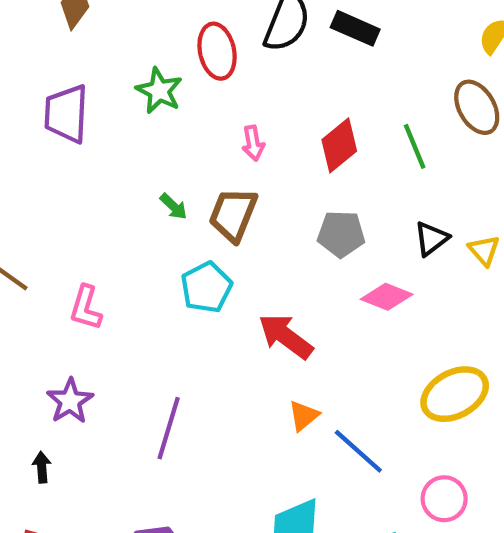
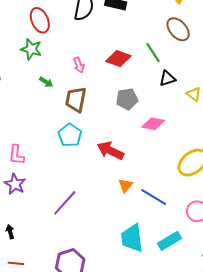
red ellipse: (217, 51) -> (40, 20), moved
red diamond: (339, 145) -> (118, 59), turned 70
green arrow: (174, 206) -> (46, 82), moved
black triangle: (431, 239) -> (167, 78), moved, turned 30
purple star: (70, 401) -> (15, 184), moved
purple line: (169, 428) -> (65, 203), turned 36

